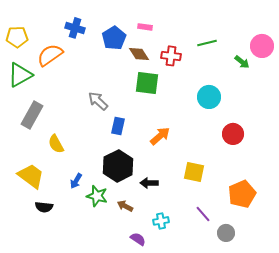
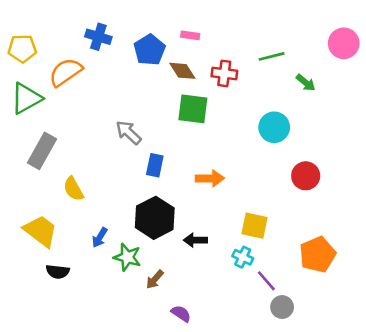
pink circle: (262, 46) -> (344, 43), moved
green arrow: (242, 62) -> (306, 83), moved
orange arrow: (160, 136) -> (210, 178), turned 40
brown arrow: (125, 206) -> (155, 279), moved, turned -77
cyan cross: (161, 221) -> (243, 257), moved, turned 35
gray circle: (226, 233) -> (282, 307), moved

